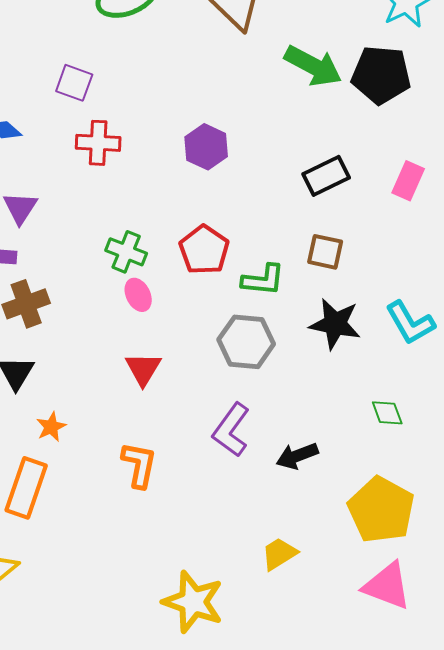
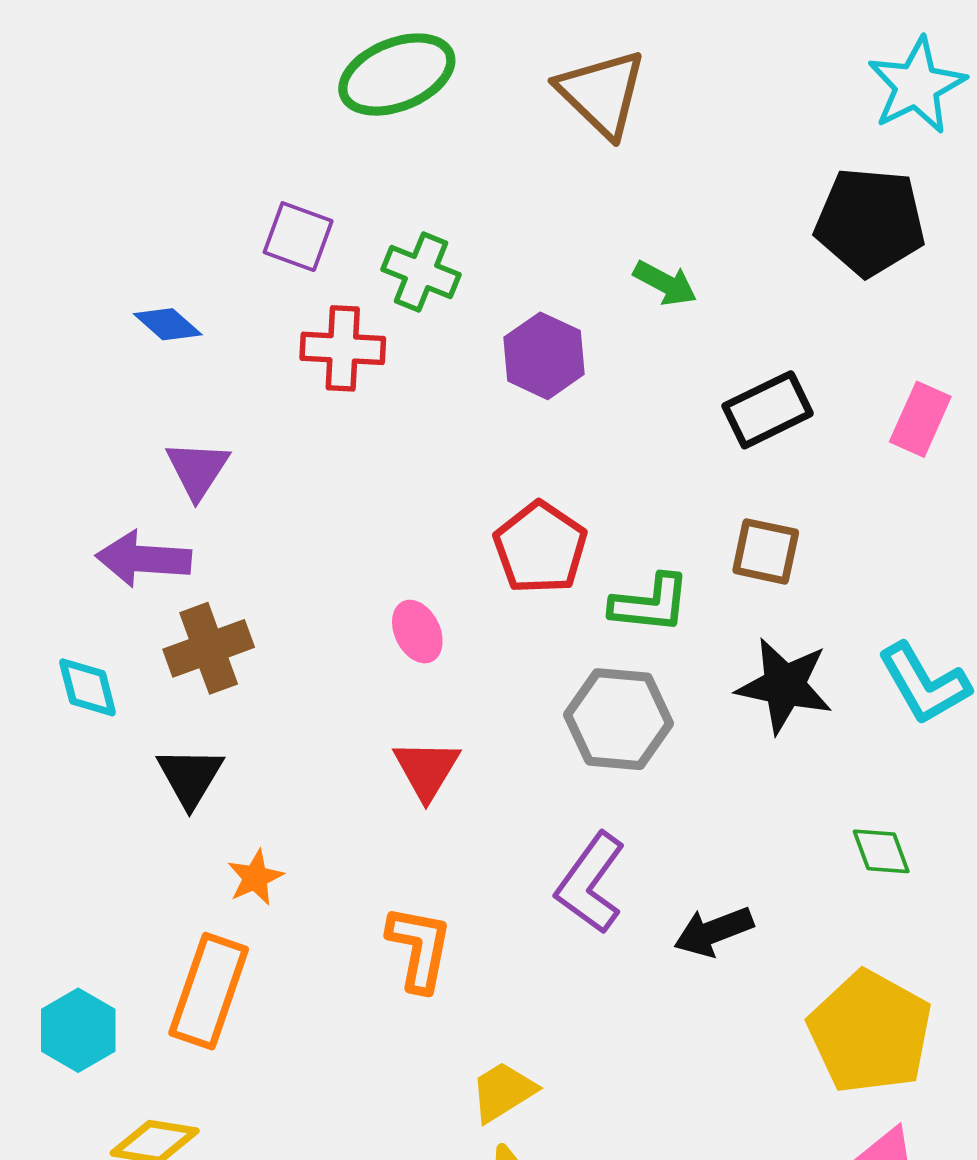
green arrow: (313, 66) -> (665, 283), moved, size x0.6
green cross: (126, 252) -> (421, 272), moved
yellow trapezoid: (279, 554) -> (503, 1092), moved

